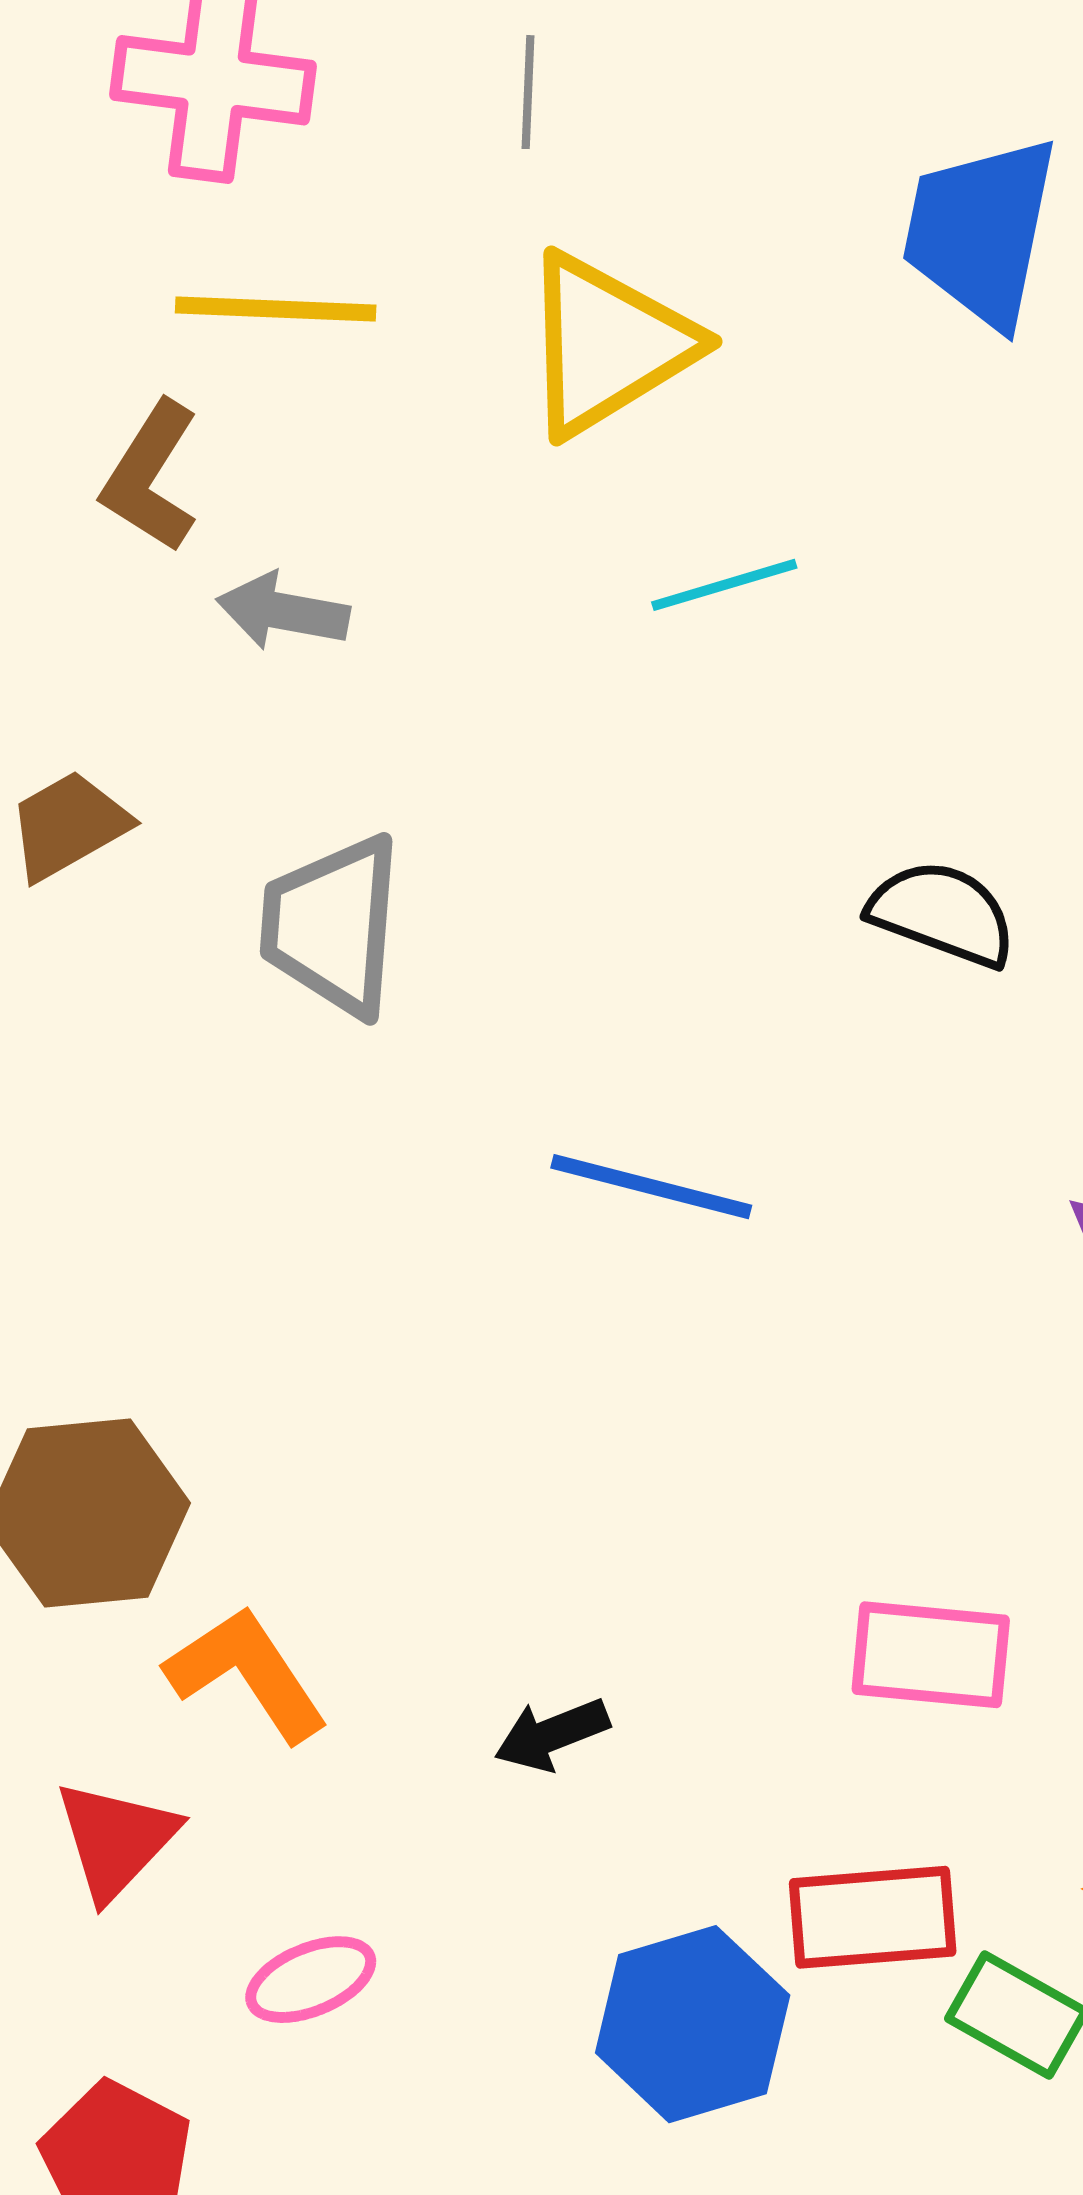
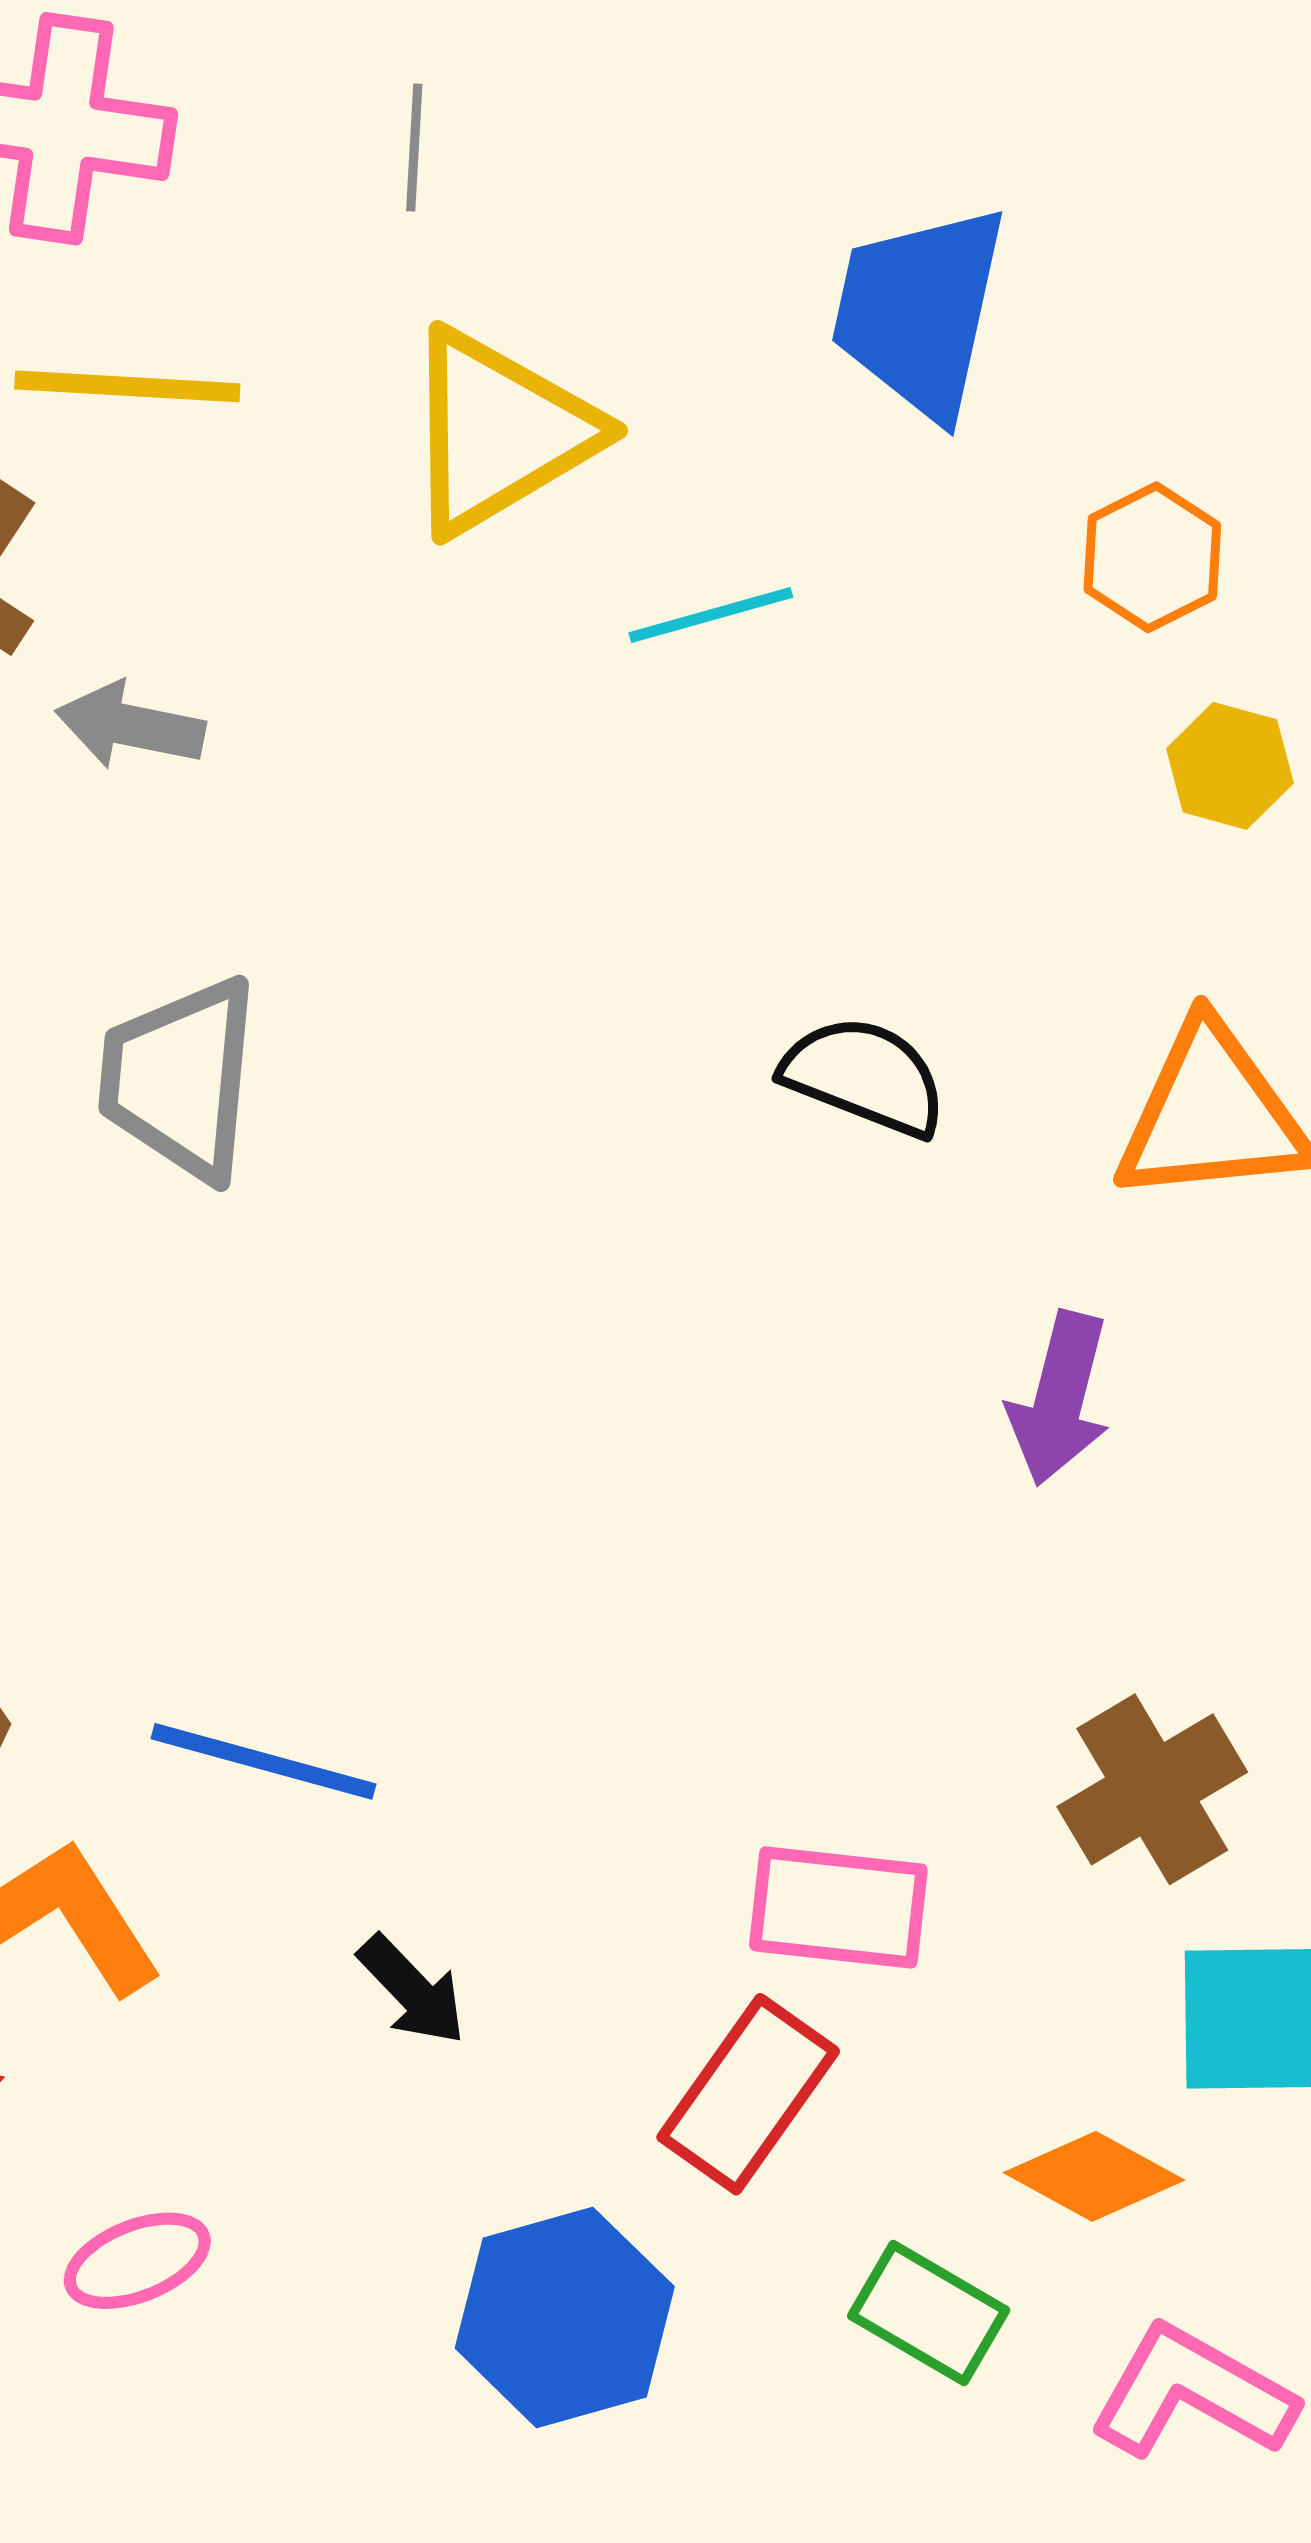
cyan line: (724, 585) -> (711, 615), moved
blue line: (651, 1187) -> (263, 1761), moved
black arrow: (552, 1734) -> (412, 1990), turned -113
red rectangle: (873, 1917) -> (748, 2094), moved, turned -51

